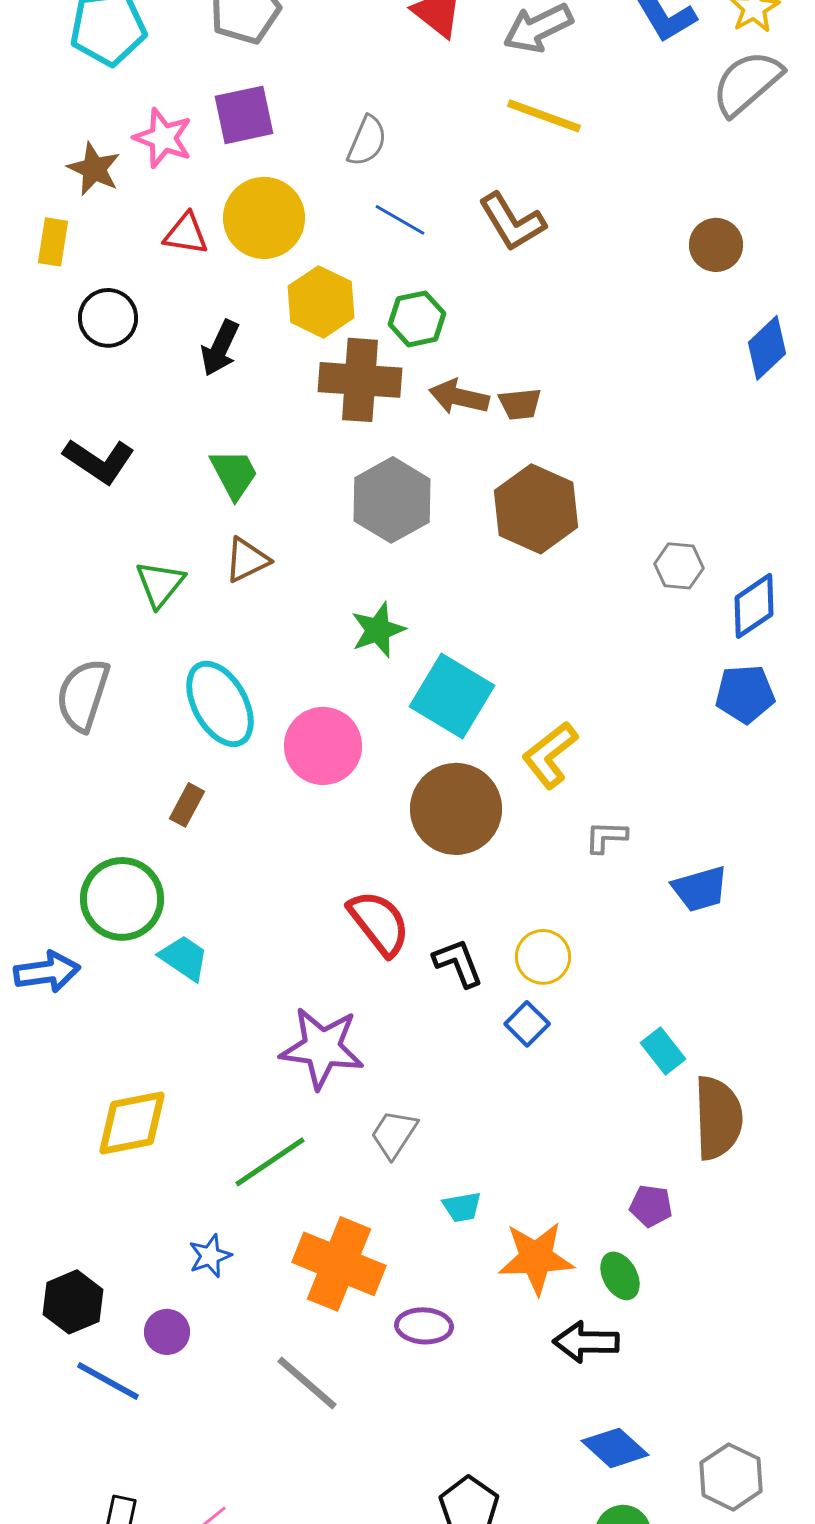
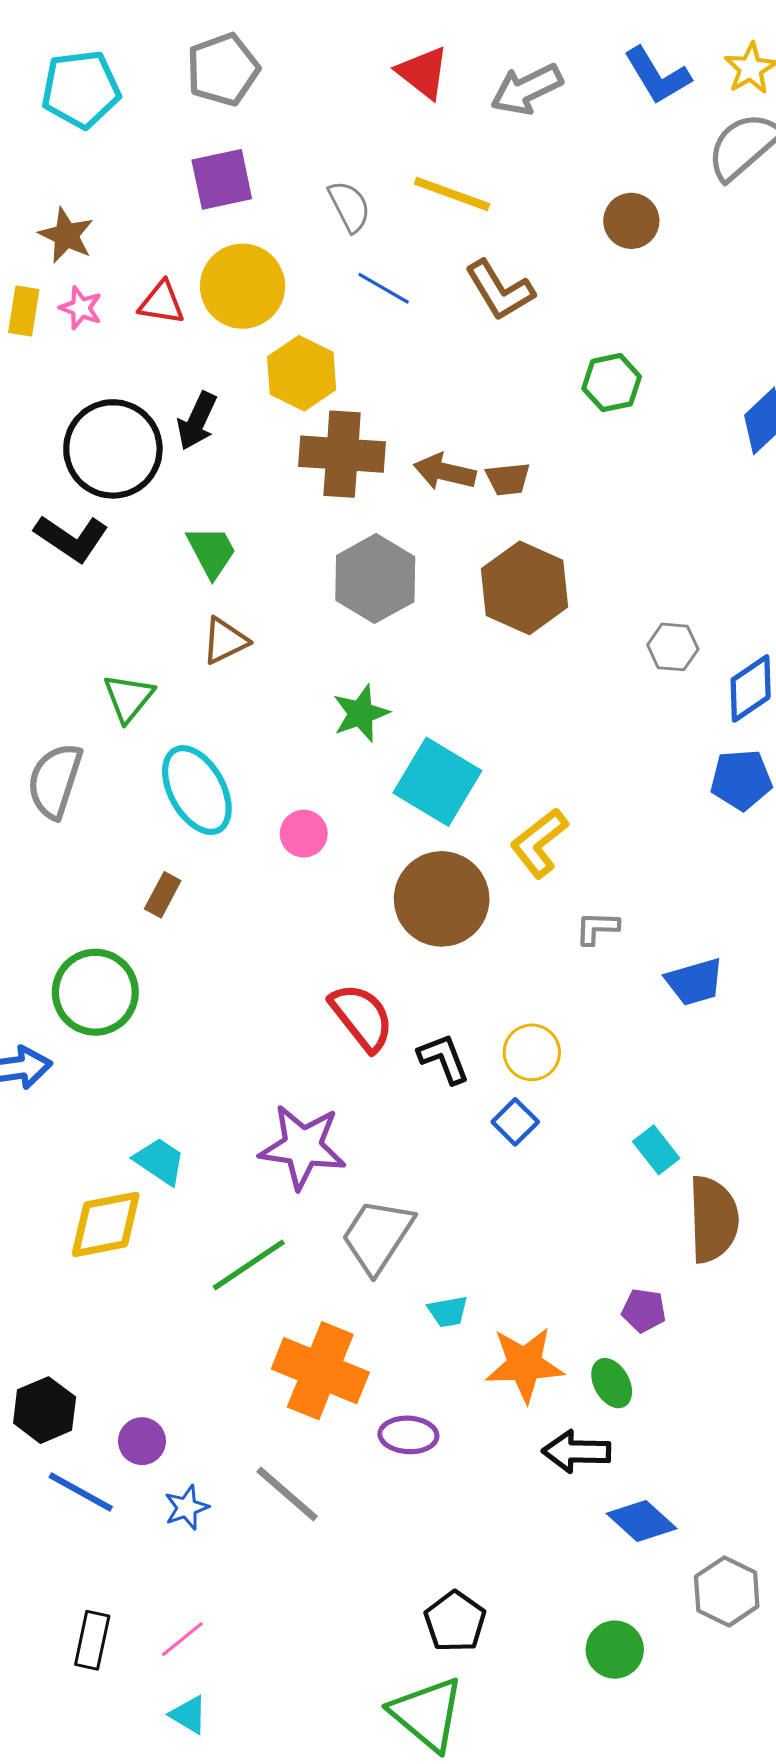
yellow line: (544, 116) -> (452, 194), moved
pink star: (163, 138) -> (81, 308), moved, size x0.7
gray semicircle: (367, 141) -> (349, 206), turned -50
brown circle: (716, 245) -> (631, 221), moved
black circle: (108, 318) -> (113, 449), moved, size x1.6
green hexagon: (417, 319) -> (612, 383), moved
green triangle: (160, 584) -> (128, 698), moved
pink circle: (323, 746) -> (304, 834), size x0.6
cyan trapezoid: (184, 958) -> (160, 1161), moved
gray trapezoid: (394, 1134) -> (377, 1236), size x1.5
blue star: (210, 1256) -> (187, 1508), moved
blue diamond: (615, 1448) -> (642, 1521), moved

